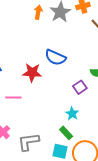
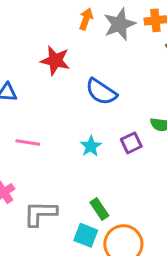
red star: (32, 73) -> (55, 60), moved
cyan star: (72, 114) -> (91, 146), moved

